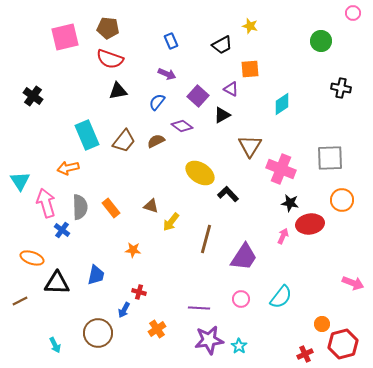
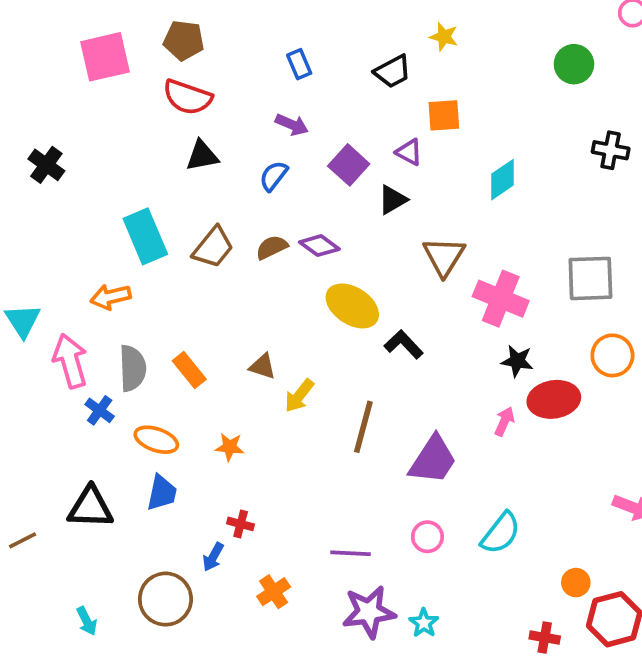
purple diamond: (182, 126) -> (319, 246), moved
orange ellipse: (32, 258) -> (156, 440), moved
red cross: (305, 354) -> (545, 638), turned 35

